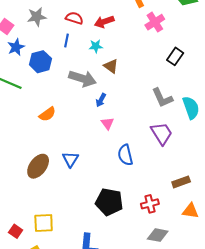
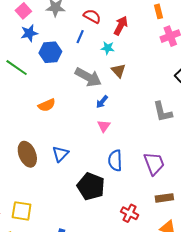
red arrow: (104, 22) -> (121, 26), turned 126
purple trapezoid: (162, 133) -> (154, 163), moved
brown ellipse: (38, 166) -> (27, 154), turned -70
black pentagon: (109, 202) -> (91, 186), moved
red cross: (150, 204) -> (130, 213), turned 30

